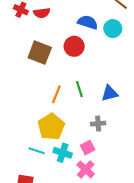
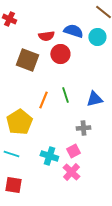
red semicircle: (42, 13) -> (46, 36), moved
yellow pentagon: (51, 127) -> (19, 122), moved
cyan line: (37, 151) -> (11, 154), moved

